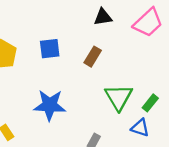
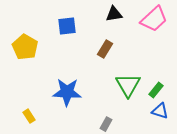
blue square: (50, 49) -> (67, 26), moved
blue triangle: (140, 128) -> (160, 111), moved

